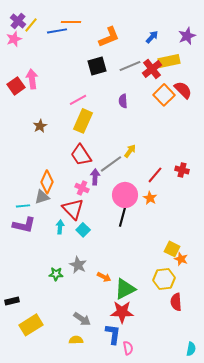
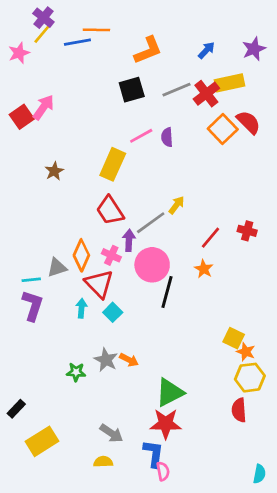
purple cross: (18, 21) -> (43, 18), moved
pink arrow: (32, 79) -> (43, 107), turned 42
pink line: (78, 100) -> (141, 136), moved
orange diamond: (47, 182) -> (81, 255), moved
pink circle: (125, 195) -> (152, 265), moved
purple L-shape: (24, 225) -> (33, 306), turned -85
orange arrow: (104, 277) -> (129, 360), moved
yellow hexagon: (164, 279) -> (250, 378), moved
black rectangle: (12, 301) -> (16, 409), turned -32
pink semicircle: (128, 348) -> (163, 471), moved

